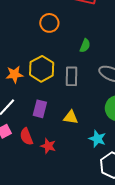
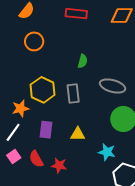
orange circle: (49, 23) -> (34, 41), moved
orange star: (14, 74) -> (20, 108), moved

